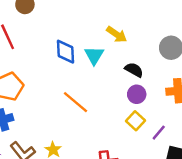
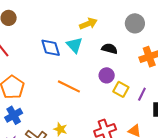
yellow arrow: (117, 34) -> (88, 24), turned -42
purple circle: (137, 94) -> (107, 75), moved

